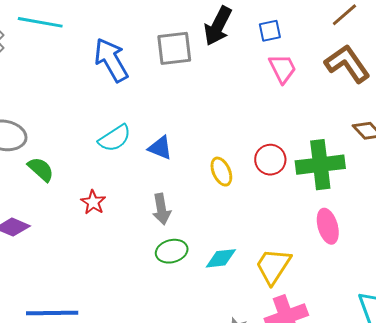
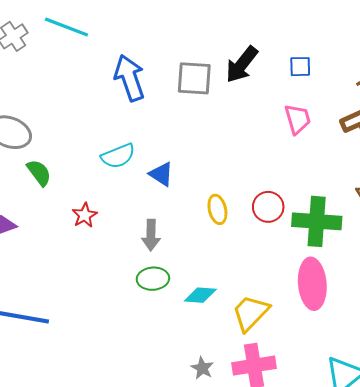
blue square: (270, 31) -> (300, 67), moved
pink ellipse: (328, 226) -> (312, 284), size x1.4

